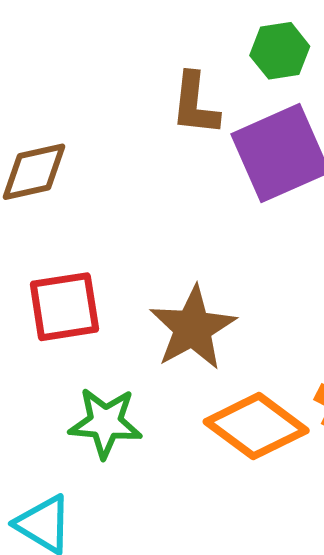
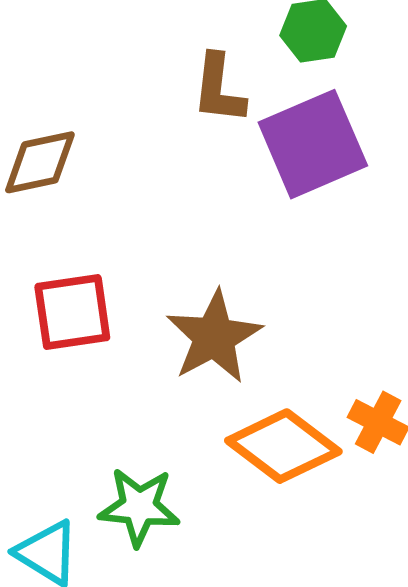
green star: (105, 423) -> (139, 507), moved

